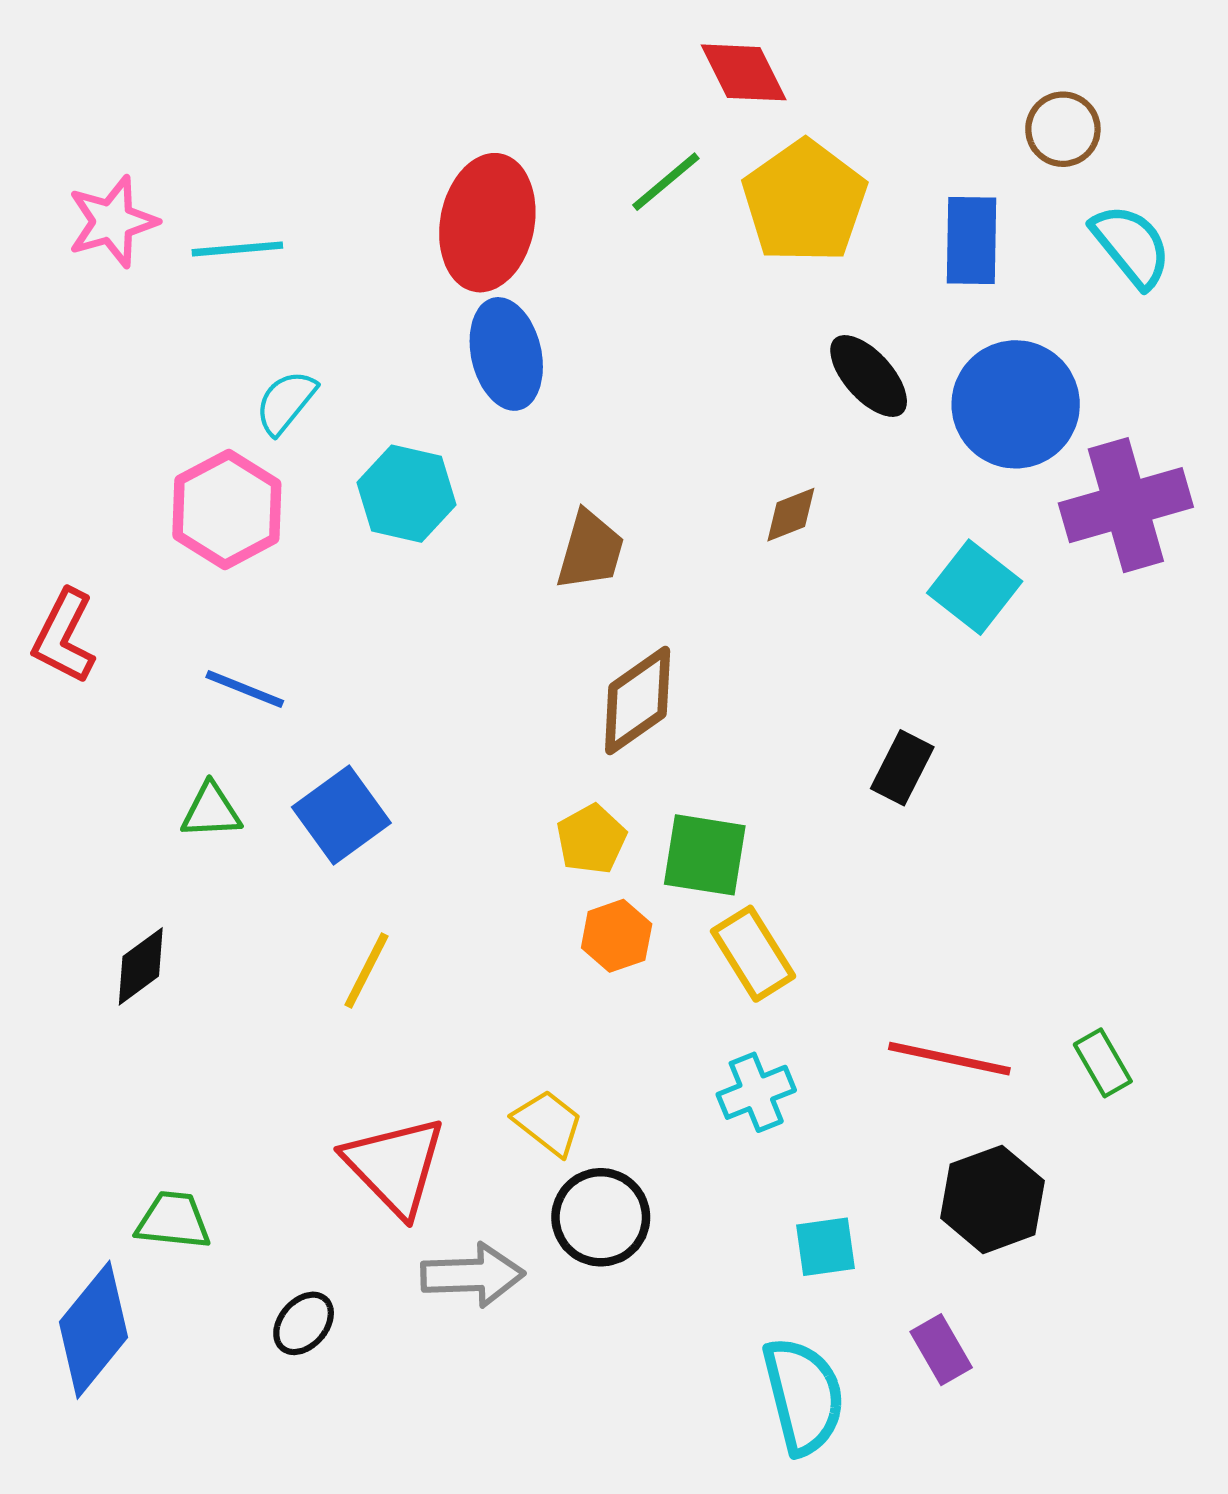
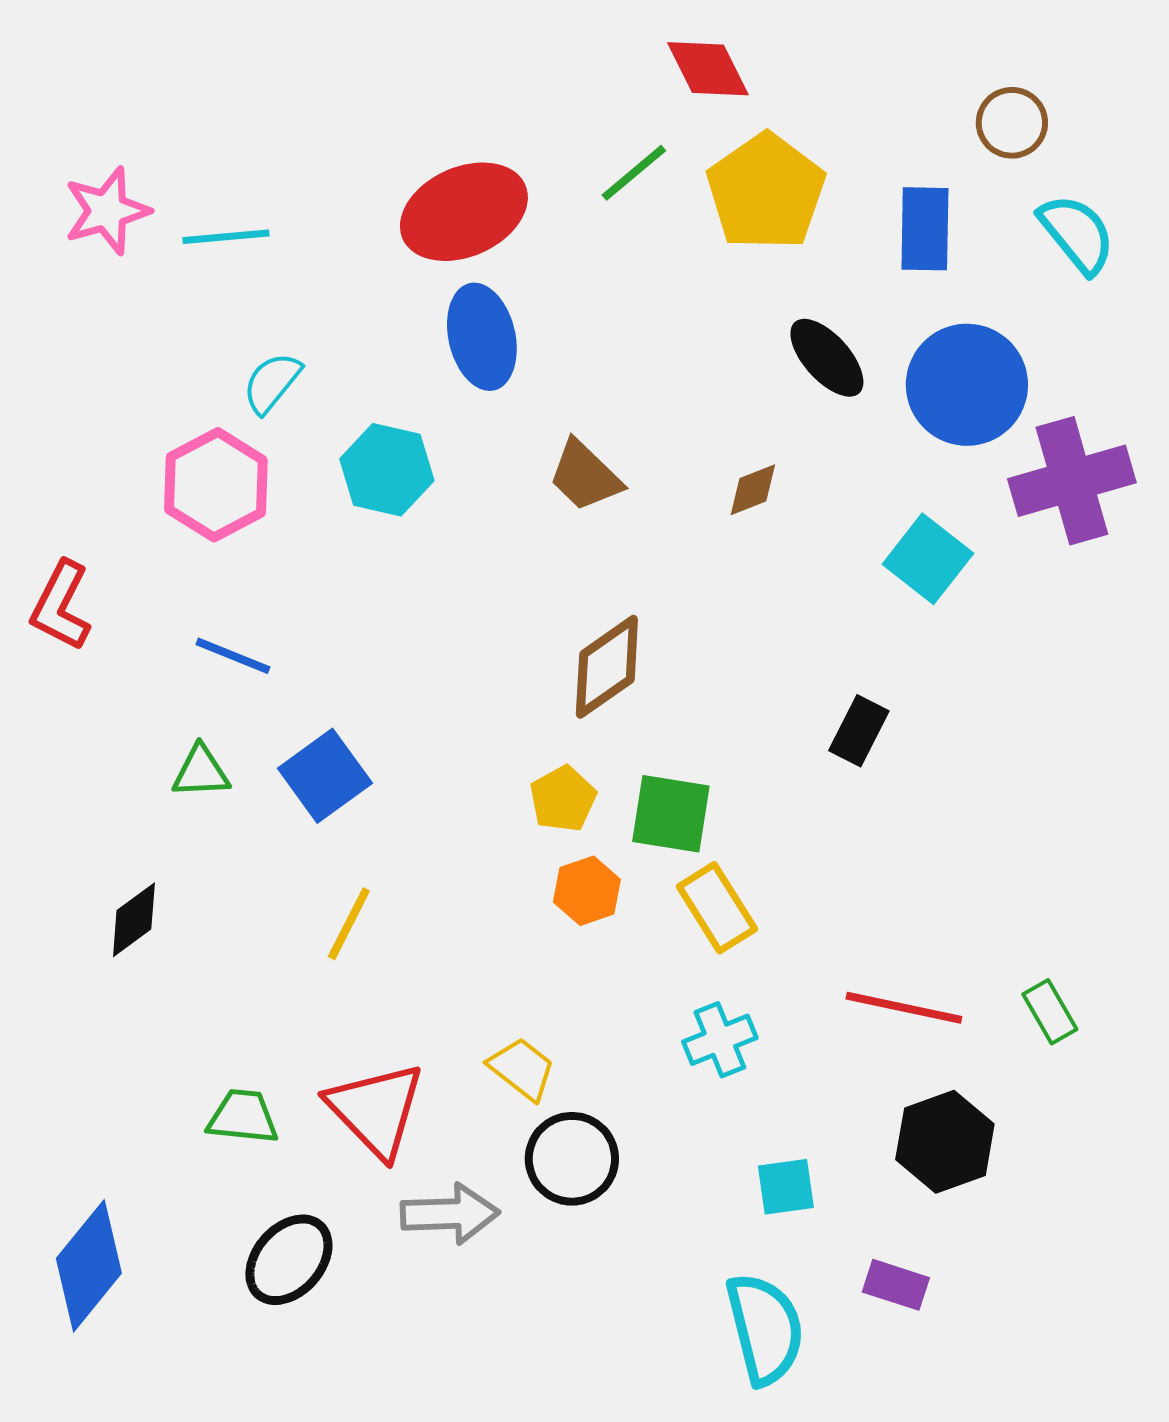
red ellipse: (487, 223) -> (464, 212), turned 55
brown trapezoid: (590, 550) -> (585, 476), moved, turned 118
green trapezoid: (173, 1220) -> (243, 1117), moved
black ellipse: (304, 1323) -> (289, 1260), size x1.5
purple rectangle: (941, 1350) -> (896, 1285), turned -42

